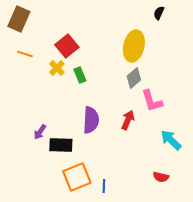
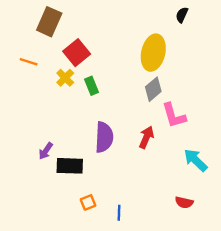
brown rectangle: (19, 19) -> (49, 22), moved
orange square: (77, 177) -> (88, 202), size x0.5

